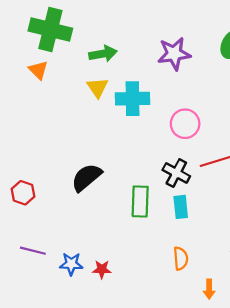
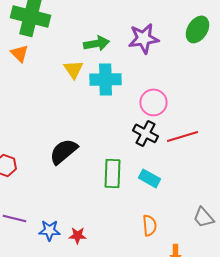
green arrow: (103, 54) -> (96, 43), moved
black cross: (176, 173) -> (146, 133), moved
cyan rectangle: (181, 207) -> (150, 178), turned -55

